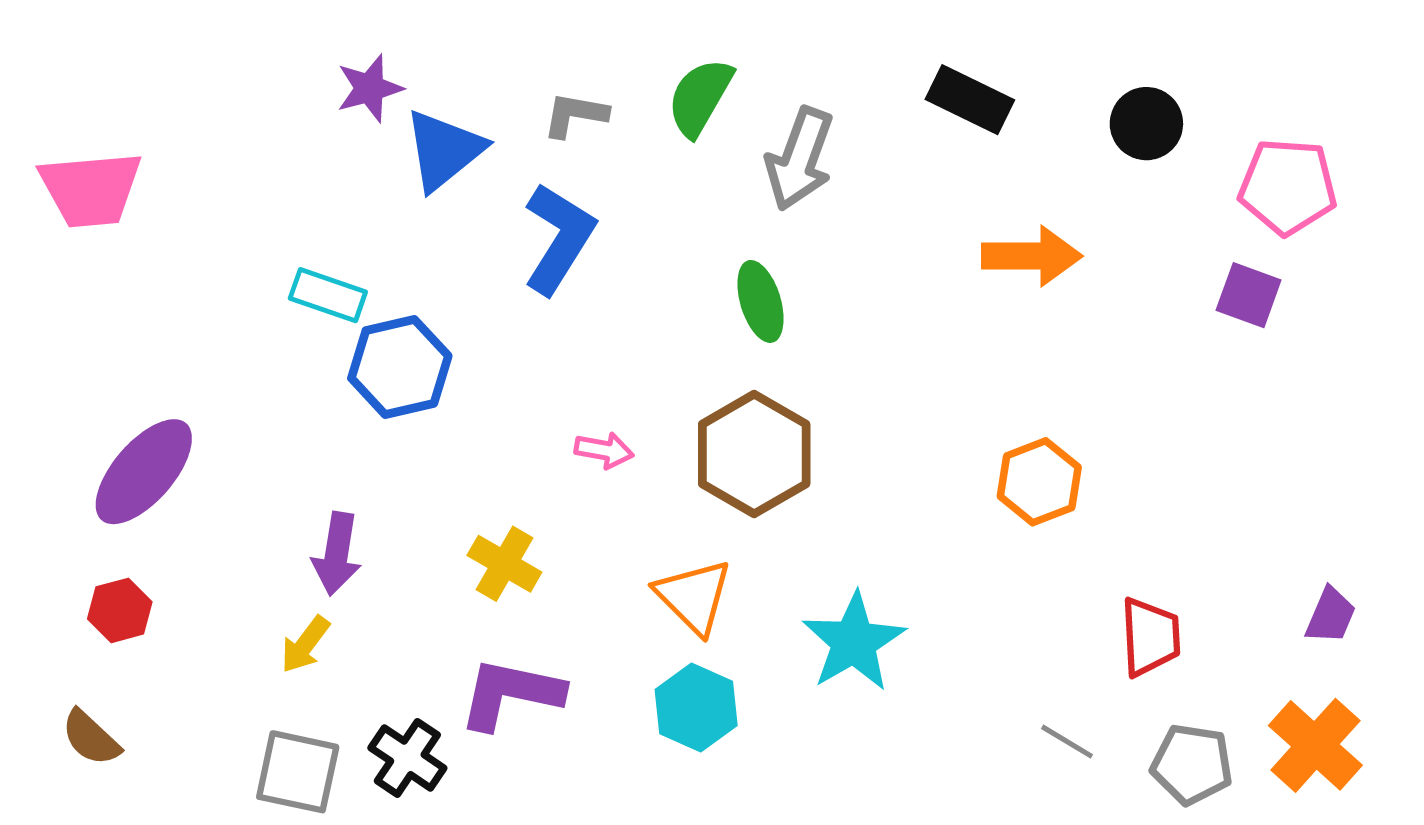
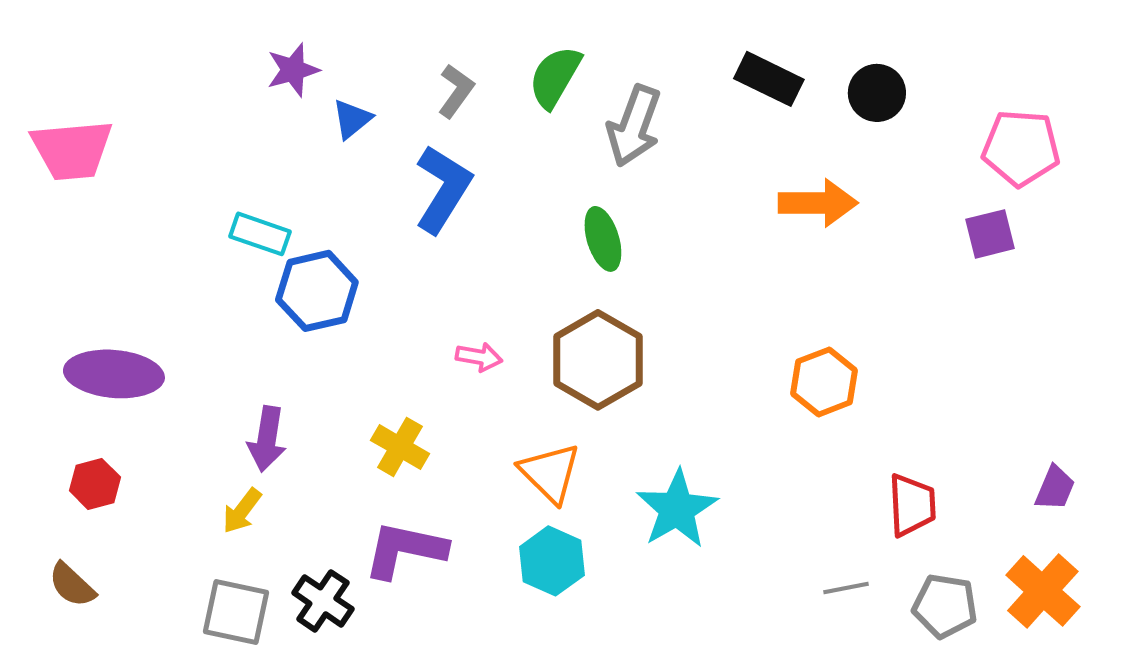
gray L-shape: (575, 115) -> (456, 91), turned 116
black circle: (1146, 124) -> (877, 93), moved
blue triangle: (444, 150) -> (352, 119), size x0.6
purple square: (1249, 295) -> (990, 234), turned -34
purple ellipse: (144, 472) -> (114, 374), turned 54
gray line: (1067, 742) -> (846, 588), turned -42

